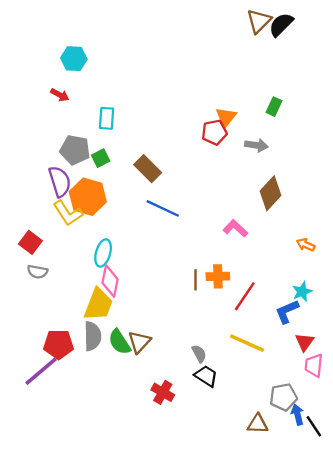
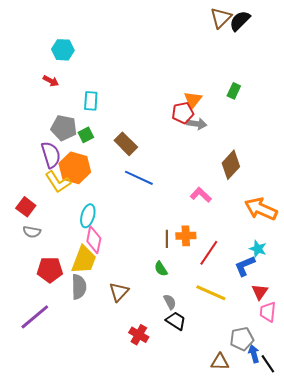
gray arrow: (256, 145) -> (197, 124), moved
orange arrow: (306, 245) -> (261, 209), size x2.0
cyan star: (302, 292) -> (258, 249), turned -30
green semicircle: (119, 342) -> (161, 269), moved, size x0.7
red pentagon: (59, 344) -> (50, 270), moved

